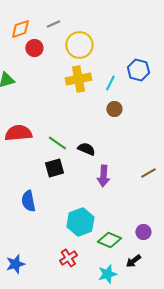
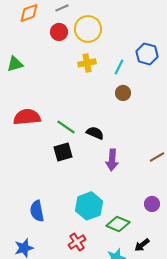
red circle: (34, 48) -> (59, 32), moved
yellow cross: (78, 79) -> (87, 63), size x0.7
blue semicircle: (28, 201) -> (37, 211), moved
purple circle: (143, 232) -> (152, 204), moved

